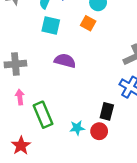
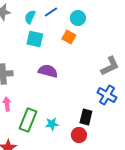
green rectangle: (43, 115) -> (28, 120), turned 45
cyan star: (77, 128) -> (52, 124), moved

